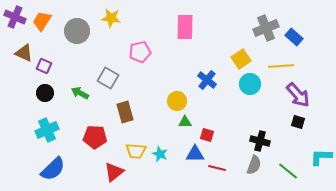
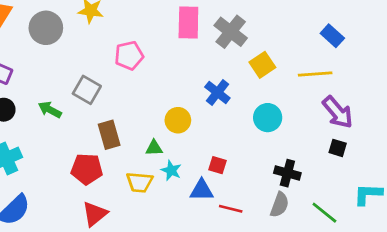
gray cross: (266, 28) -> (231, 32), moved, turned -30
cyan circle: (250, 84) -> (268, 118), moved
green triangle: (185, 122) -> (154, 148), moved
red pentagon: (95, 137) -> (87, 169), moved
yellow trapezoid: (136, 151) -> (140, 182), moved
cyan star: (160, 154) -> (171, 170), moved

